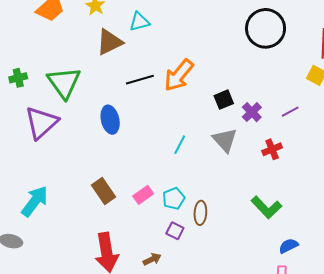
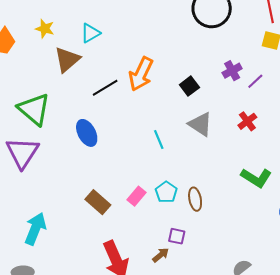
purple cross: (252, 112) -> (232, 71), moved, turned 30
cyan line: (180, 145) -> (159, 140), turned -36
purple square: (175, 231) -> (177, 236), moved

